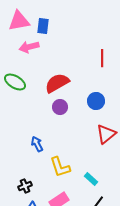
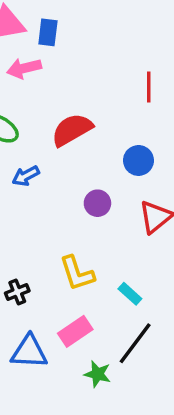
purple circle: (60, 107) -> (97, 203), moved
blue arrow: (37, 144) -> (26, 176), moved, turned -91
black cross: (25, 186) -> (17, 292), moved

